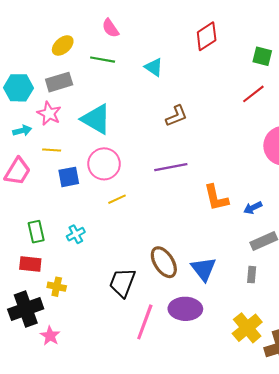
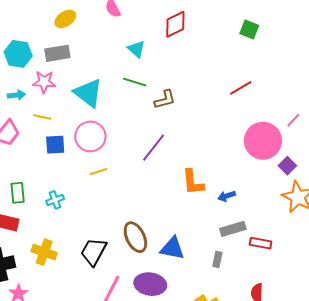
red diamond: (207, 36) -> (175, 24), moved
green square: (262, 56) -> (249, 30), moved
green line: (103, 60) -> (135, 82), moved
cyan triangle: (154, 67) -> (136, 49), moved
pink star: (49, 114) -> (44, 82), turned -30
purple line: (171, 167) -> (154, 148), turned -48
blue triangle: (204, 269) -> (172, 248), turned -48
yellow cross: (57, 287) -> (44, 252), moved, size x1.4

